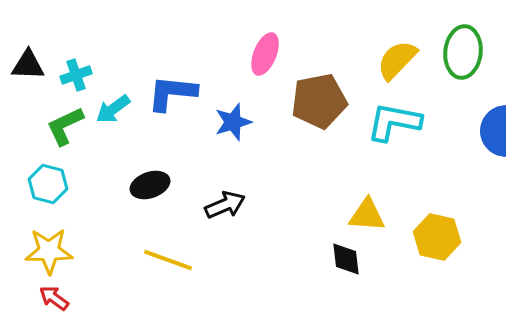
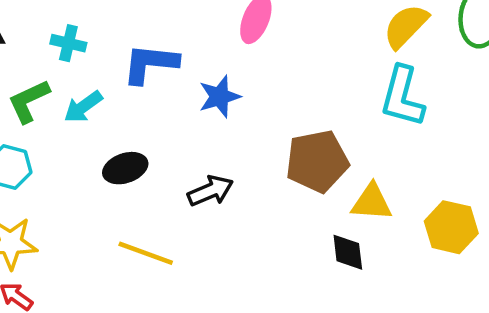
cyan cross: (76, 75) -> (68, 43), moved, turned 32
brown pentagon: (319, 101) -> (317, 161), moved
cyan arrow: (113, 109) -> (83, 107), moved
cyan L-shape: (394, 122) -> (402, 97), turned -86

